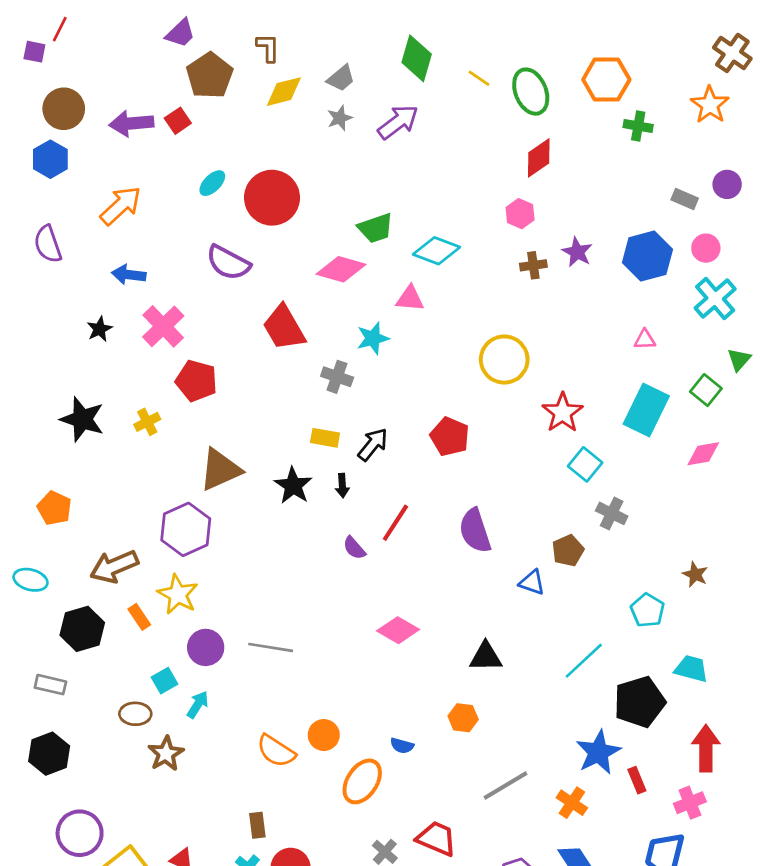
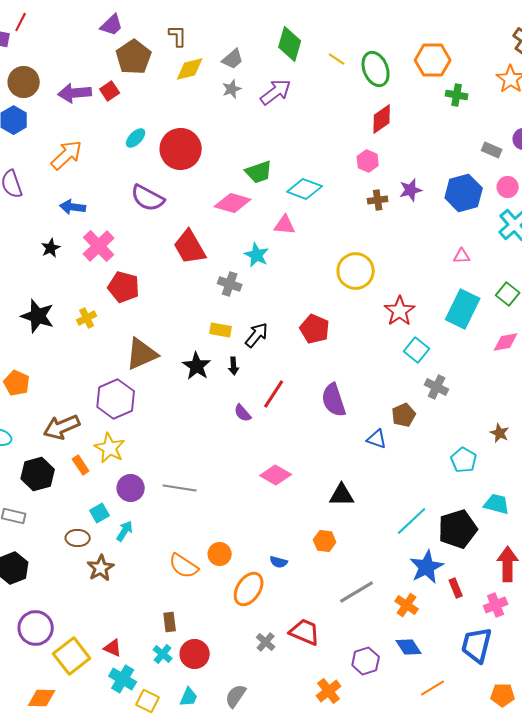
purple star: (577, 252) -> (411, 190), turned 30
cyan star: (373, 338) -> (257, 255), turned -30
cyan line: (584, 661) -> (412, 521), moved

